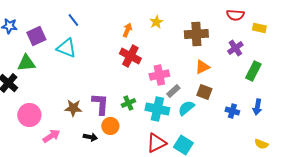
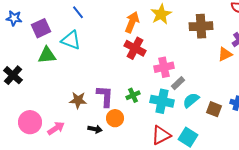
yellow star: (156, 22) -> (161, 14), size x1.5
orange arrow: (127, 30) -> (132, 22), size x1.5
green triangle: (26, 63) -> (47, 55), moved
orange triangle: (202, 67) -> (225, 54), moved
brown square: (204, 92) -> (214, 109), moved
pink circle: (29, 115) -> (30, 122), moved

